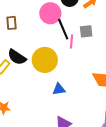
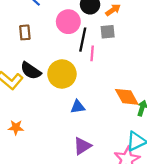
black line: (63, 29) -> (83, 40), turned 35
gray square: (86, 31) -> (108, 32), moved

